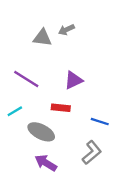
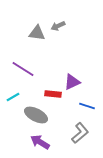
purple triangle: (73, 80) -> (72, 82), moved

